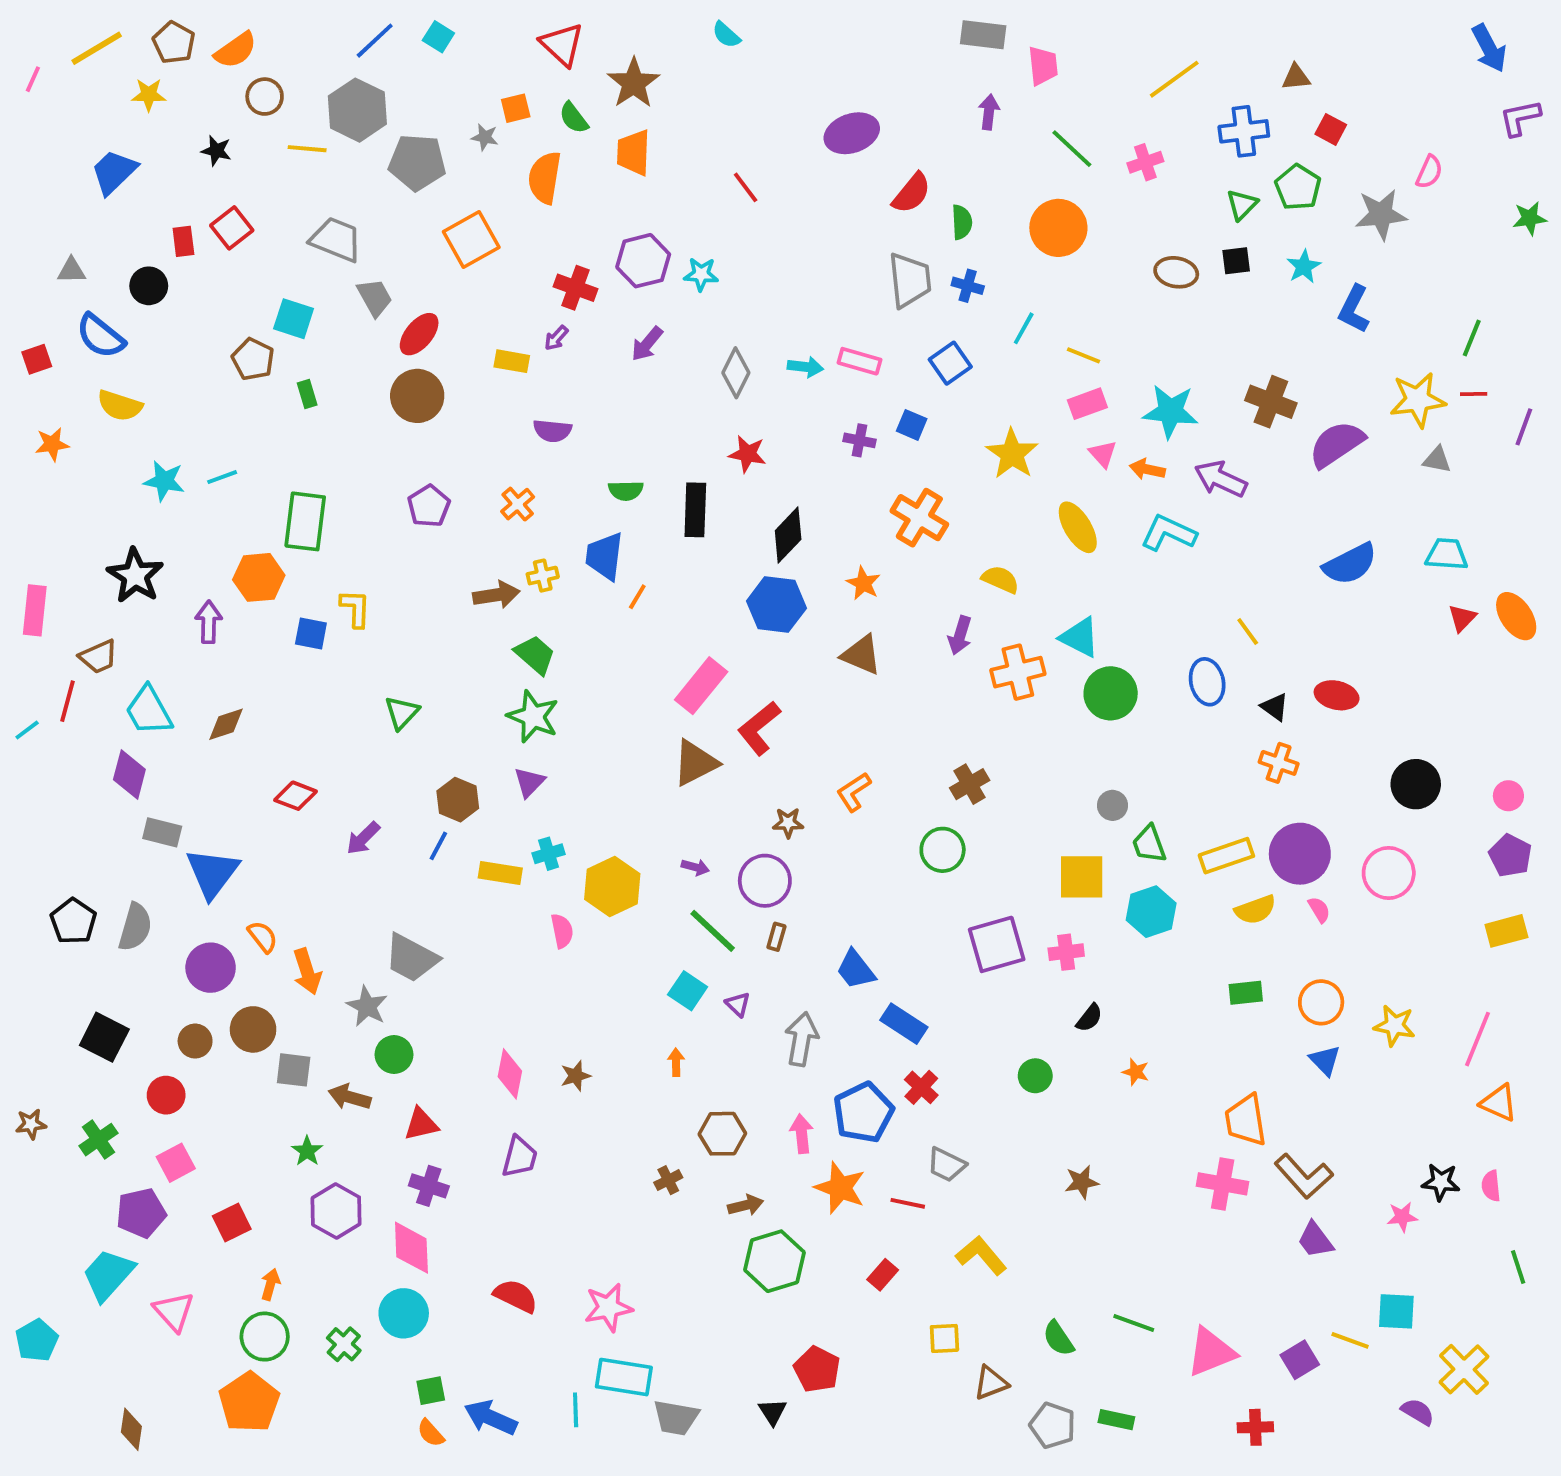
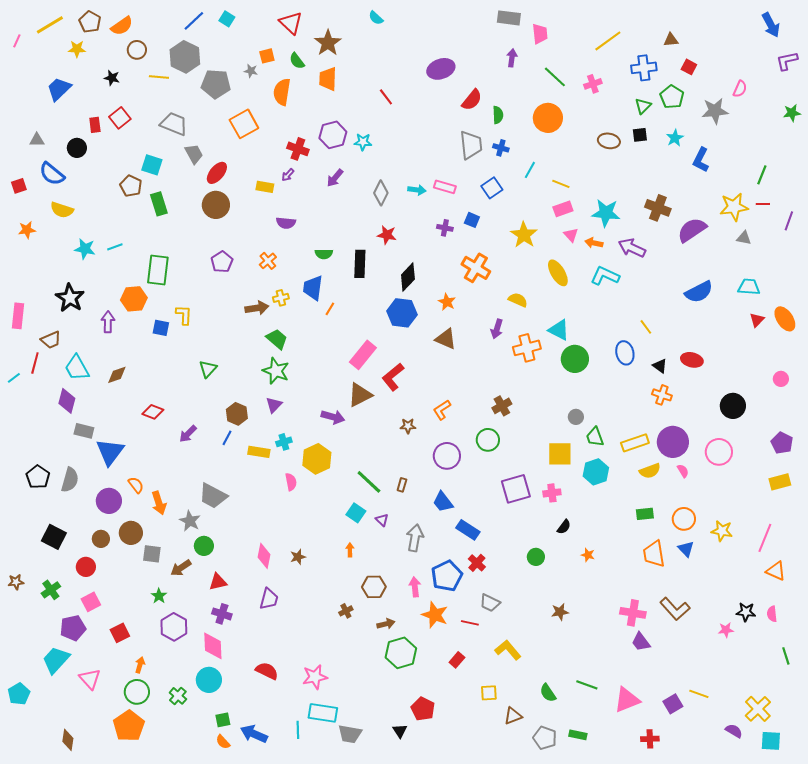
green rectangle: (307, 394) -> (159, 204), size x1.6
pink circle: (1508, 796) -> (781, 379), moved
purple arrow: (695, 867) -> (333, 417), moved, size x1.6
purple circle: (765, 881) -> (447, 456), moved
brown arrow: (350, 1097) -> (181, 568), turned -50
orange trapezoid: (1246, 1120) -> (654, 554), moved
purple trapezoid: (1315, 1240) -> (641, 642), moved
cyan square: (1396, 1311) -> (771, 741), moved

